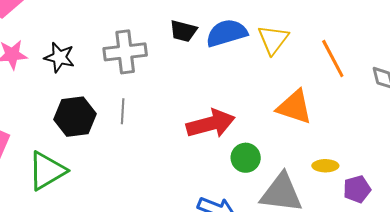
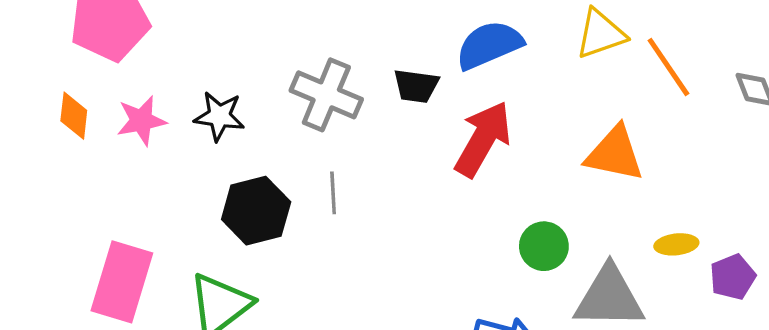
black trapezoid: (183, 31) -> (416, 86), moved
yellow triangle: (273, 40) -> (601, 34), moved, turned 40
gray cross: (125, 52) -> (326, 95), turned 36
red arrow: (211, 124) -> (483, 139), moved, turned -39

